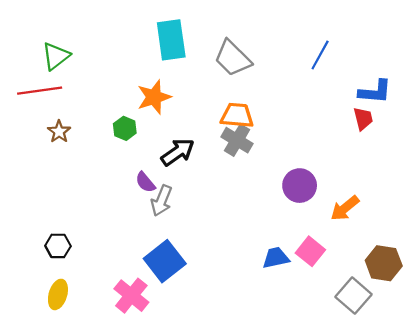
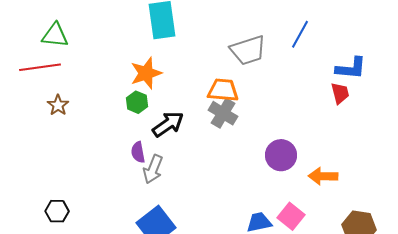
green triangle: (56, 56) -> (55, 35), turned 44
gray trapezoid: (233, 58) -> (248, 50), moved, turned -63
green hexagon: (125, 128) -> (137, 102), moved
purple semicircle: (145, 182) -> (138, 152), turned 30
orange arrow: (345, 208) -> (323, 176), turned 40

